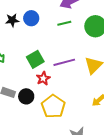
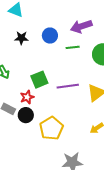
blue circle: (31, 18) -> (50, 36), moved
red star: (43, 78) -> (27, 97), moved

